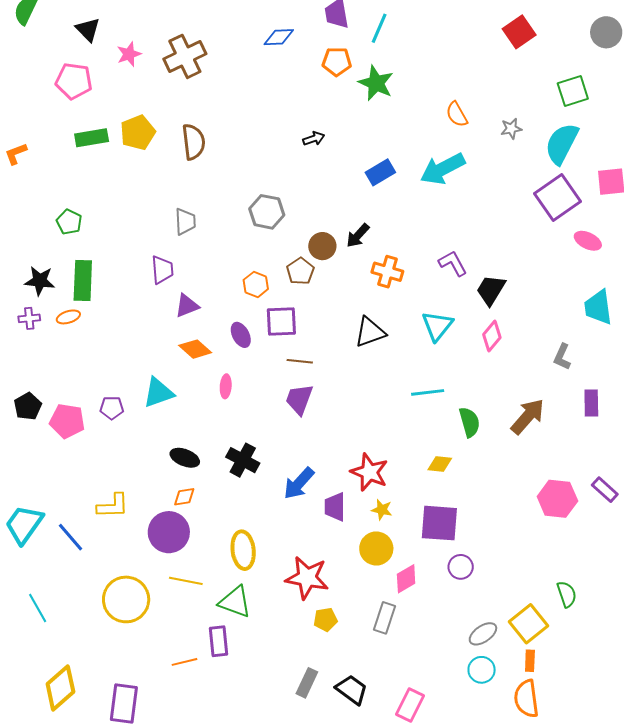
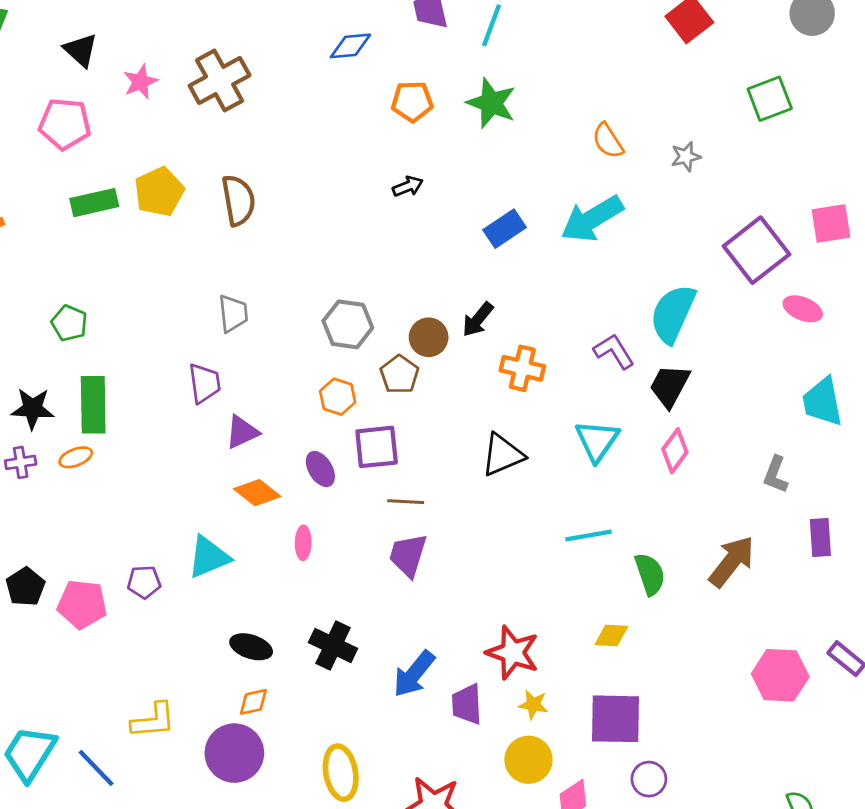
orange pentagon: (337, 62) -> (412, 101), moved
cyan semicircle: (562, 144) -> (673, 314), moved
gray hexagon: (267, 212) -> (348, 324), moved

